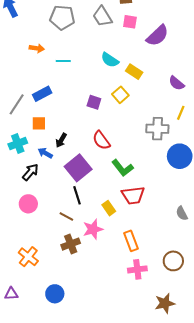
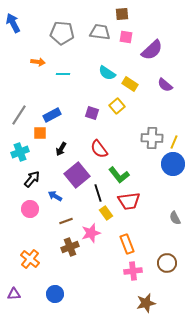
gray trapezoid: (102, 17) -> (100, 32), turned 130
purple semicircle: (176, 83) -> (165, 85), moved
blue rectangle: (42, 94) -> (52, 115), moved
yellow line: (181, 113) -> (174, 142), moved
blue arrow: (45, 153) -> (55, 196), moved
black line: (77, 195) -> (98, 193), moved
brown line: (66, 217) -> (66, 221), turned -48
brown star: (165, 303) -> (146, 303), moved

